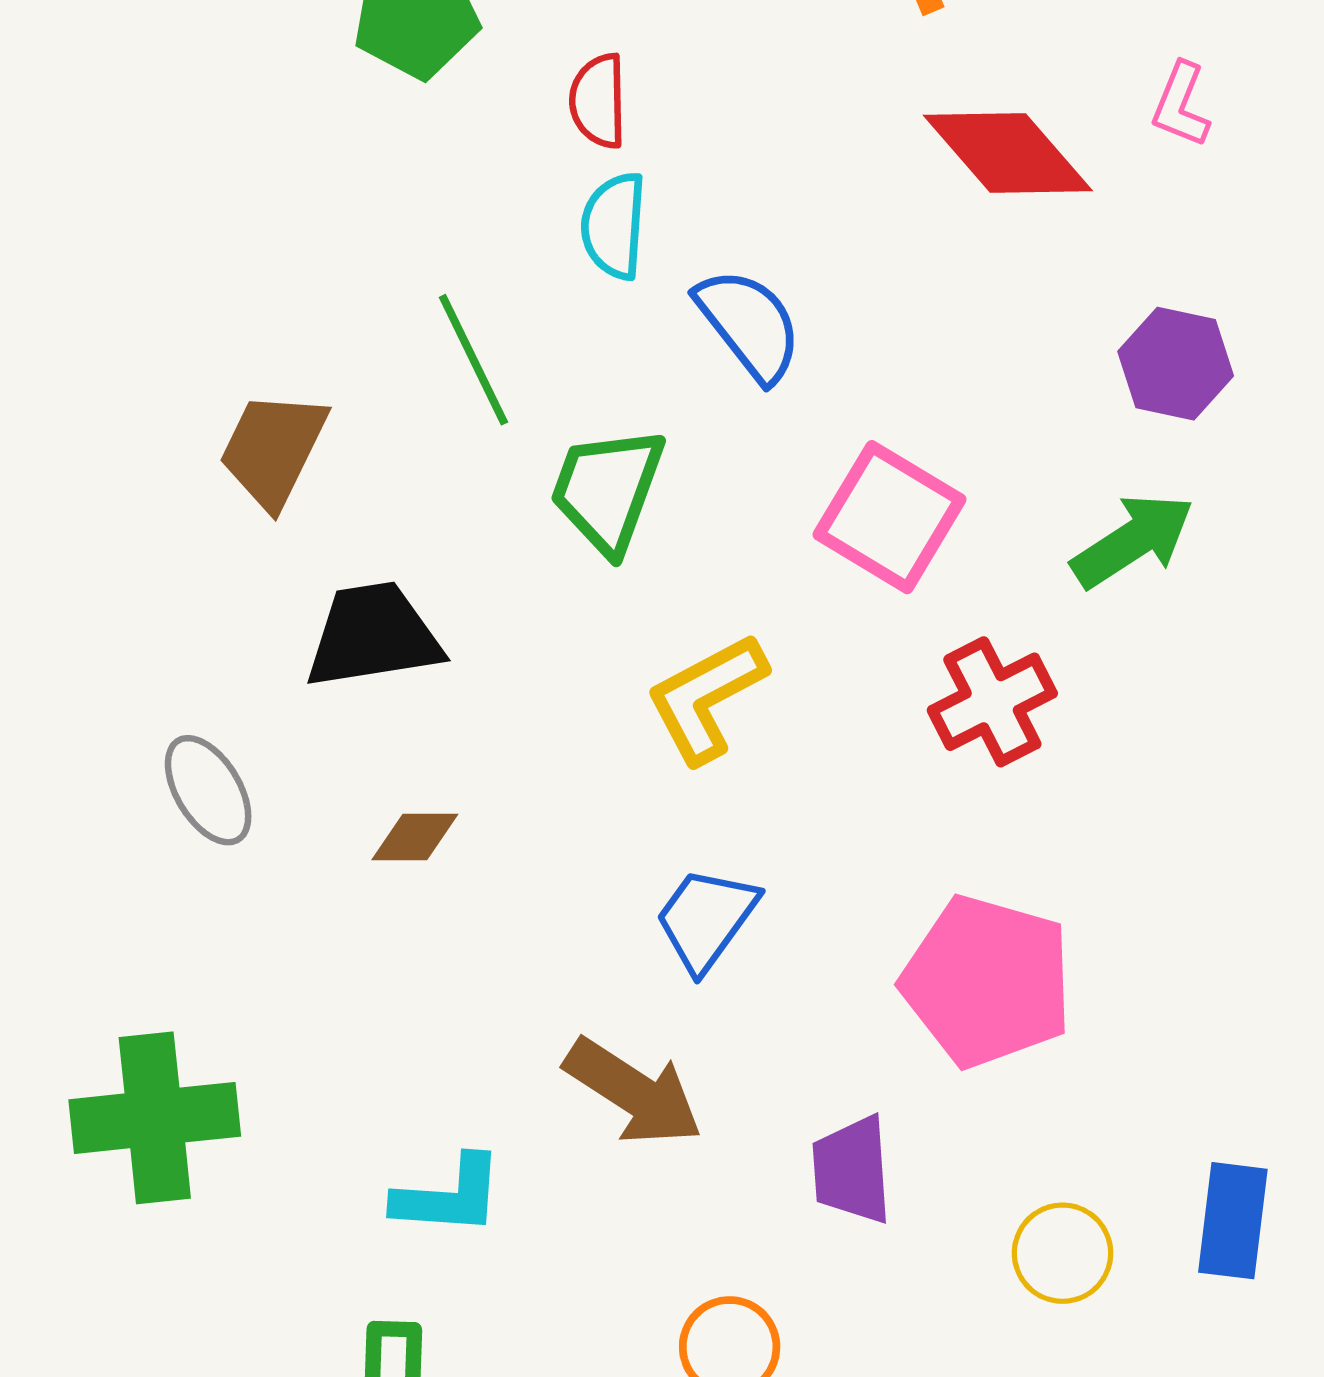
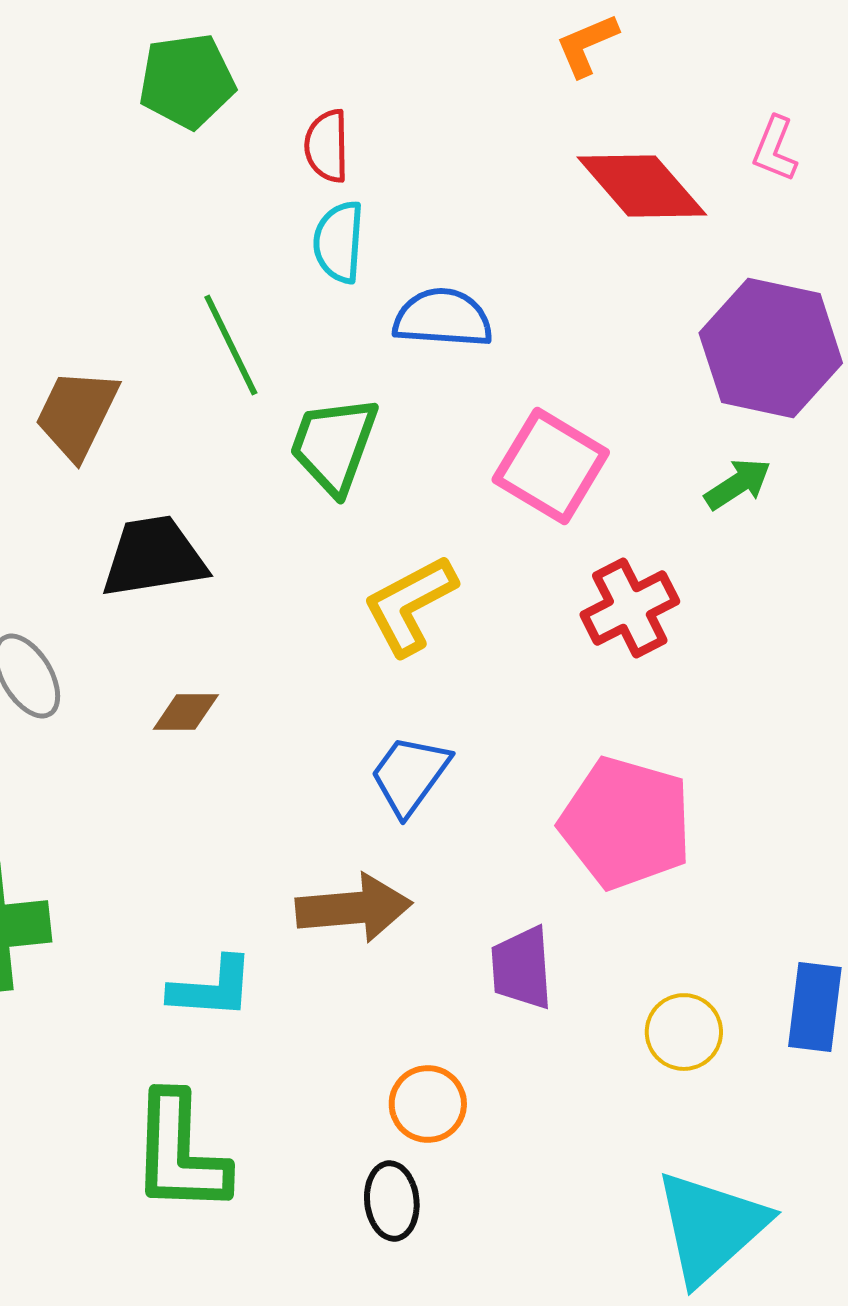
blue semicircle: (749, 325) -> (443, 318), turned -48
purple hexagon: (1176, 364) -> (771, 348), size x1.6
green arrow: (1133, 541) -> (738, 484), size x0.7
brown arrow: (633, 1092) -> (354, 908), turned -38

